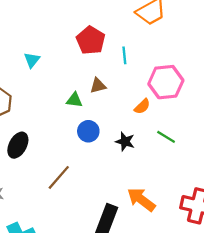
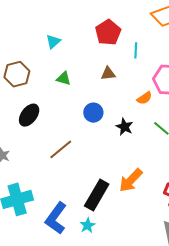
green triangle: (74, 100) -> (64, 78), moved
orange arrow: (141, 199) -> (131, 180), turned -92

